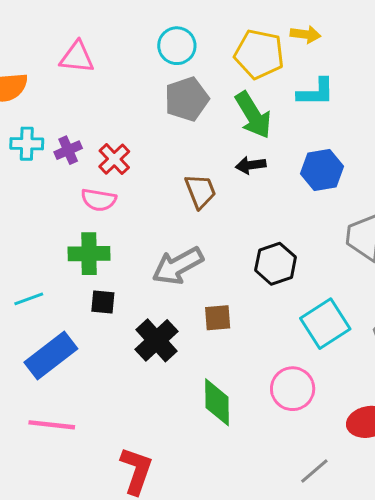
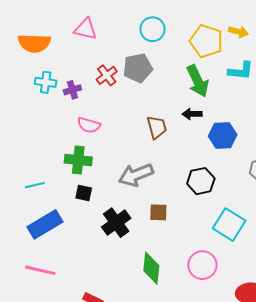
gray pentagon: (187, 99) -> (138, 68), moved
red cross: (114, 159) -> (107, 75), moved
blue hexagon: (322, 170) -> (223, 135), moved
cyan square: (325, 324) -> (229, 225), turned -32

